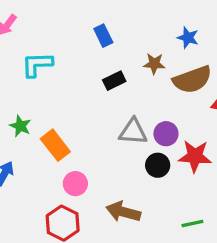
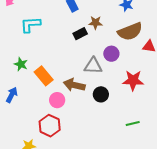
brown star: (154, 64) -> (95, 23), moved
purple circle: (166, 134) -> (111, 54), moved
black circle: (158, 165) -> (101, 94), moved
brown arrow: (123, 212) -> (74, 85), moved

